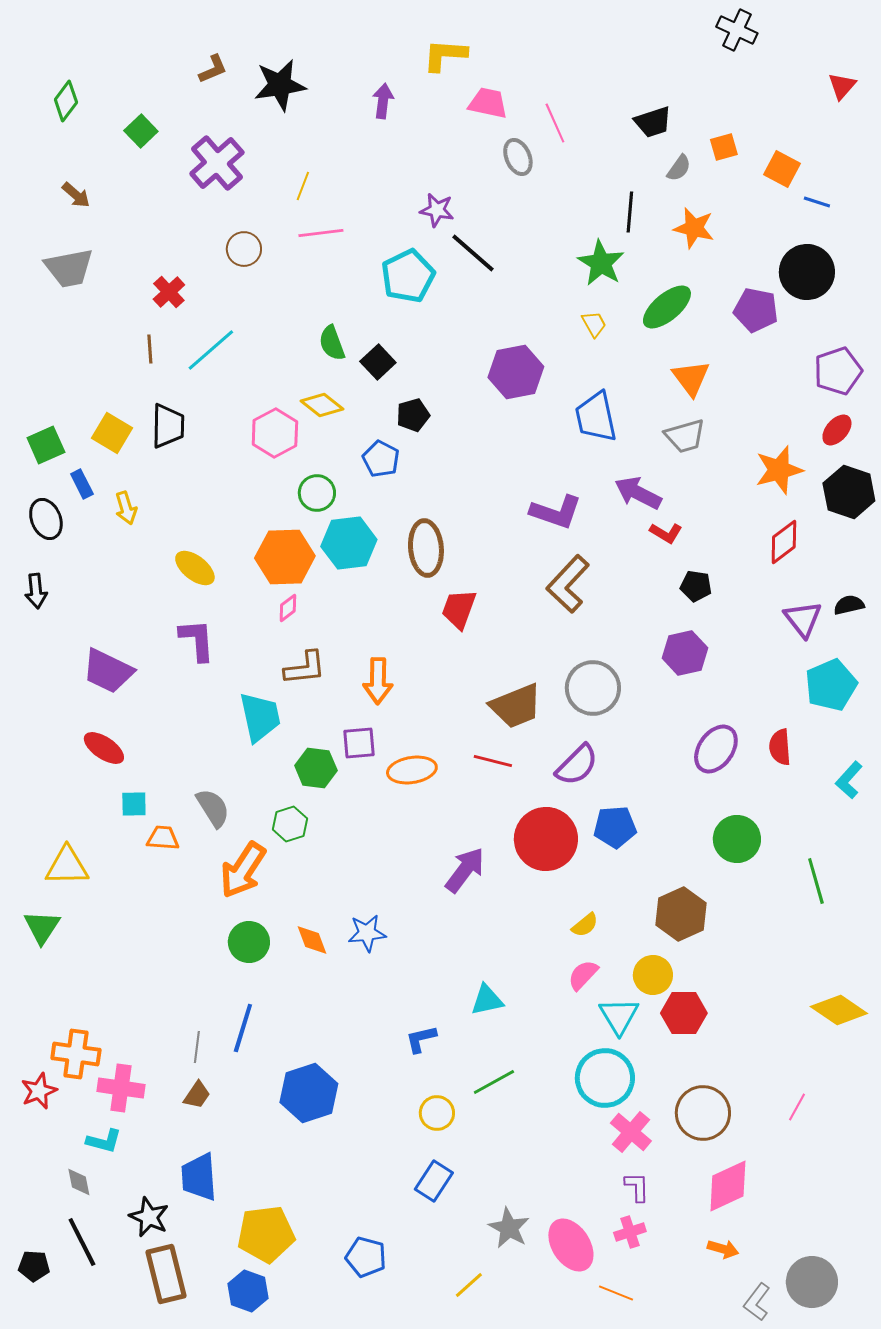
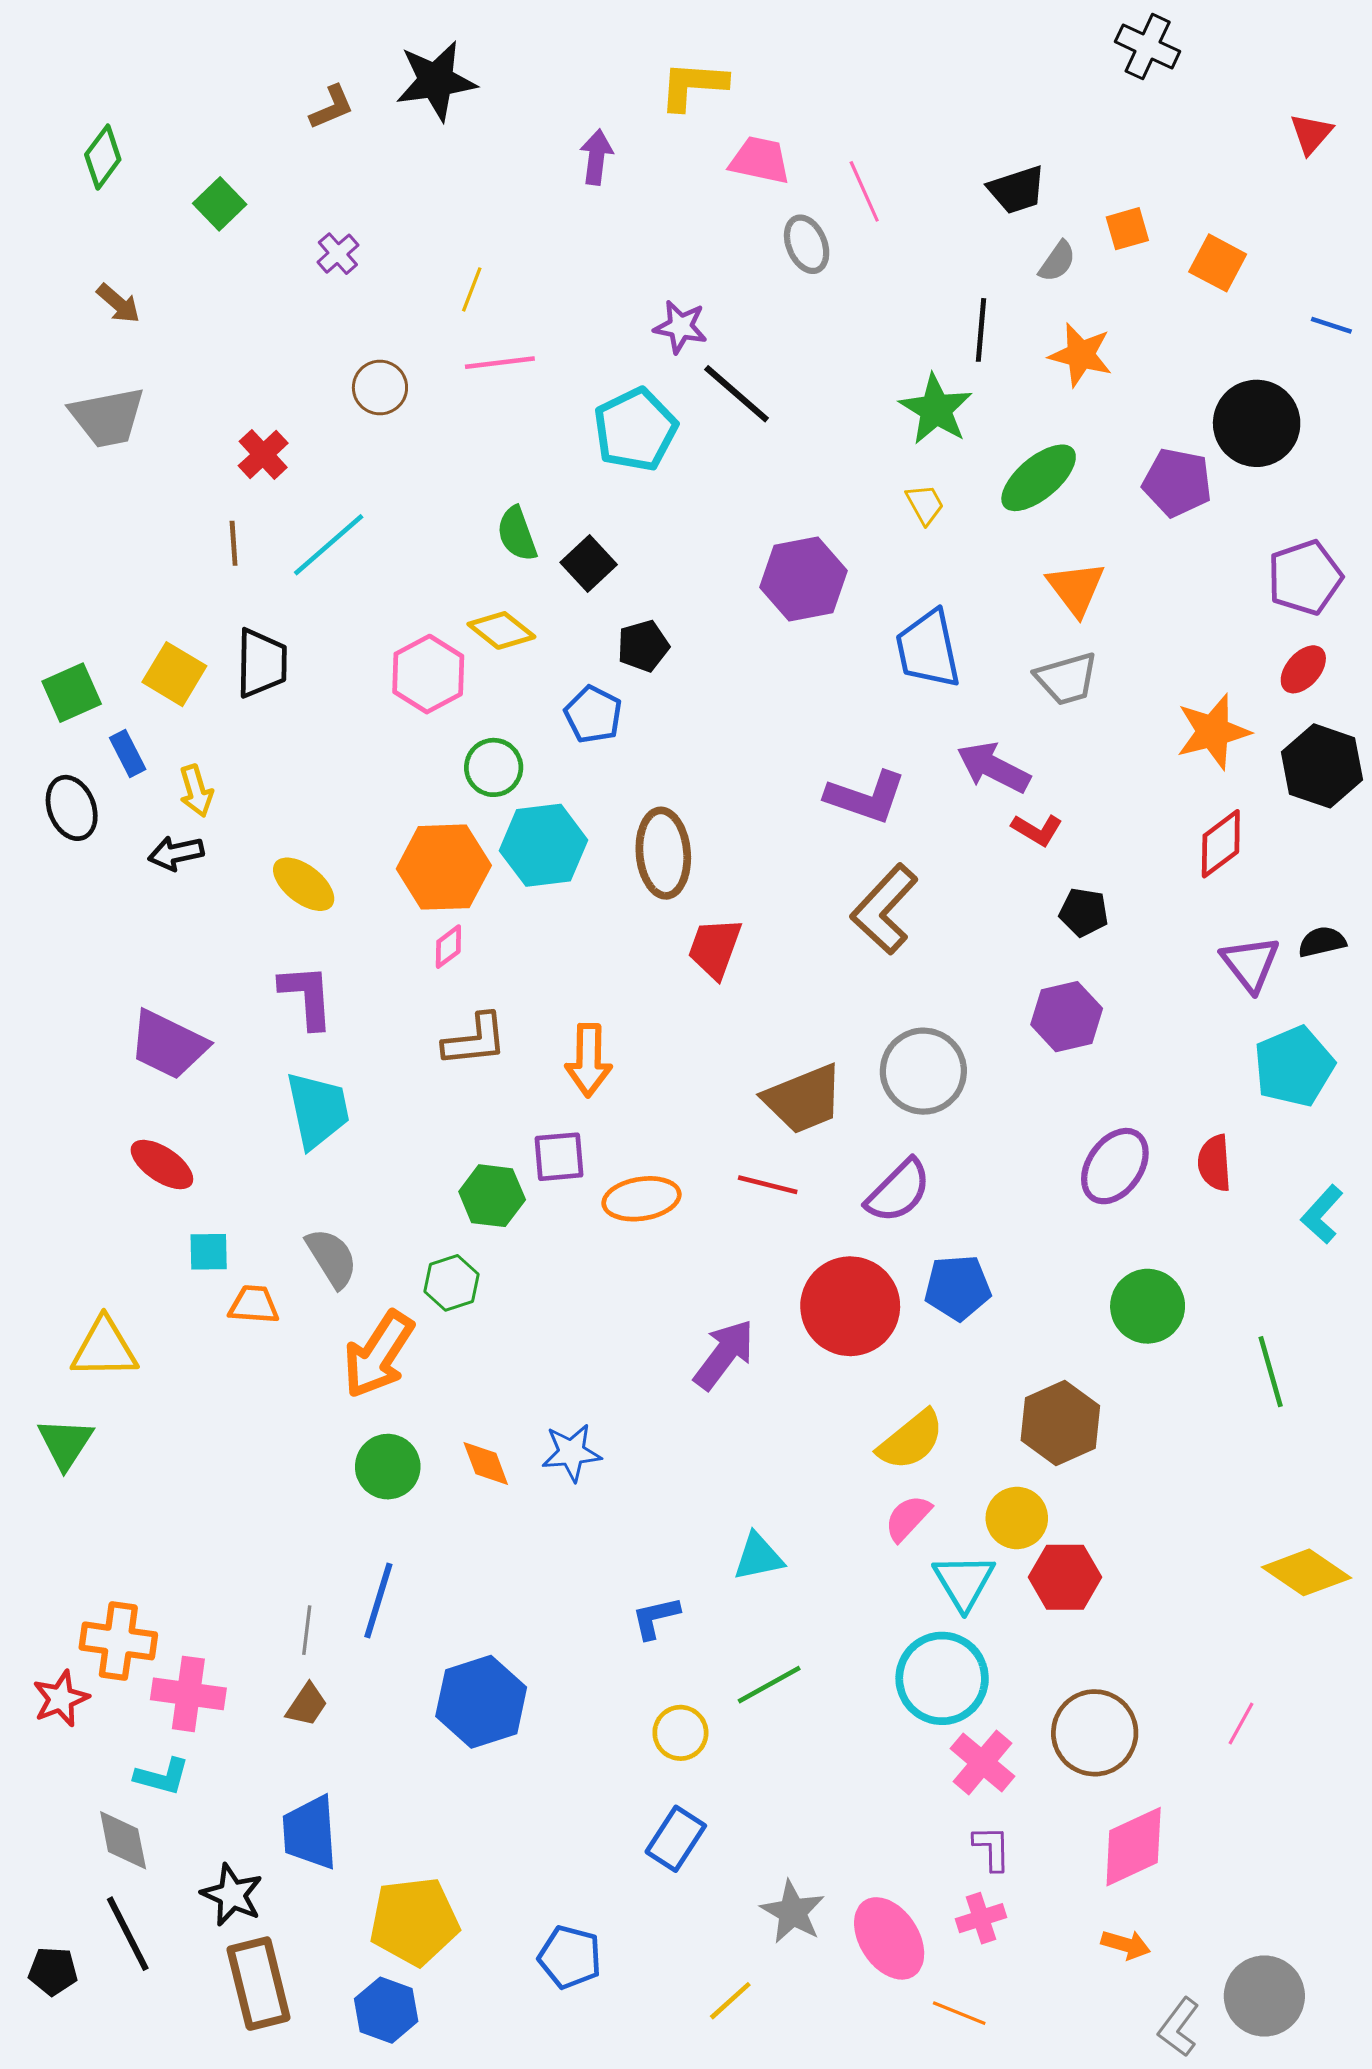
black star: (280, 85) -> (436, 81), moved
purple cross: (217, 163) -> (338, 254), size x0.5
blue line: (817, 202) -> (1331, 325), moved
black arrow: (36, 591) -> (176, 853), moved, turned 84
cyan trapezoid: (260, 717) -> (318, 1110), moved
yellow semicircle: (585, 925) -> (911, 1440), size x1.6
gray diamond: (79, 1182) -> (123, 1840), size x1.4

